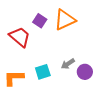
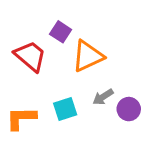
orange triangle: (65, 20) -> (88, 56), moved

